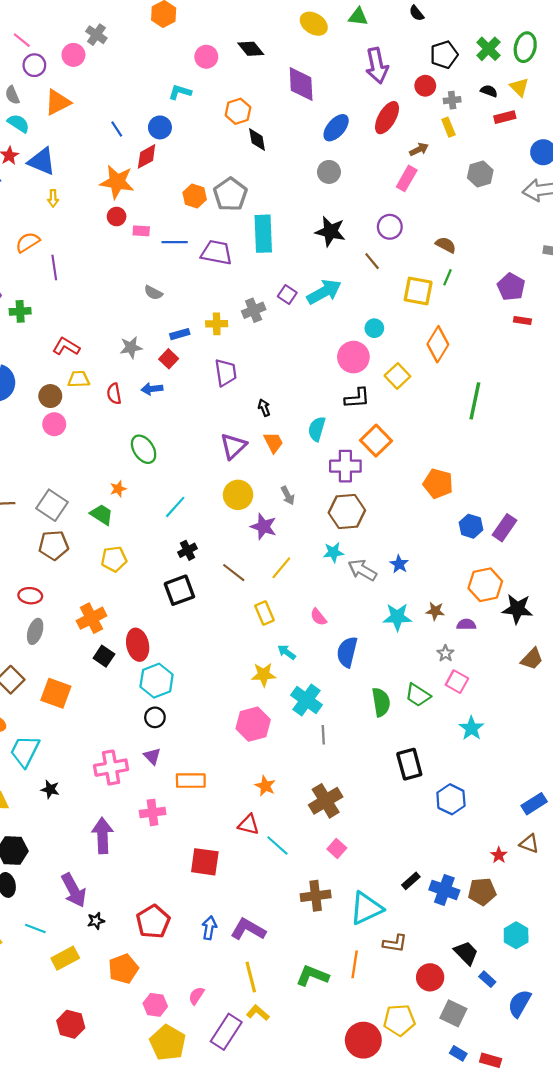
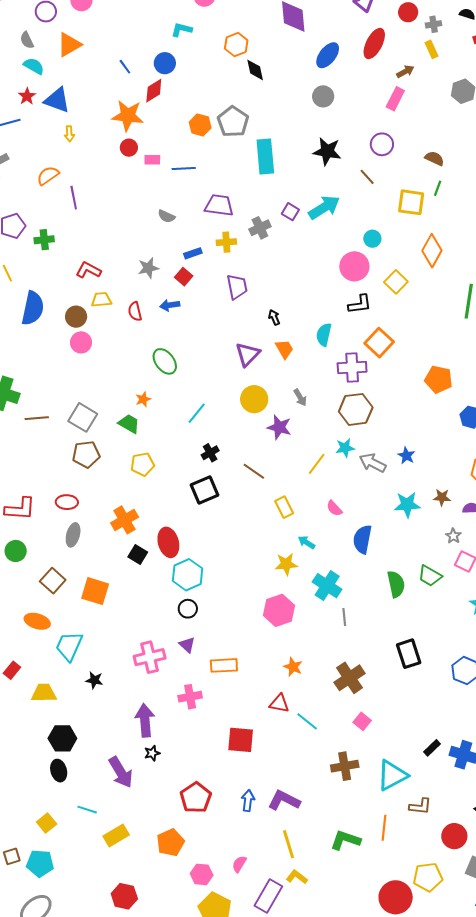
purple trapezoid: (217, 252) -> (219, 205), moved
yellow line: (281, 568) -> (317, 464), moved
black rectangle: (409, 764) -> (409, 654), moved
black star: (96, 921) -> (152, 753), moved

